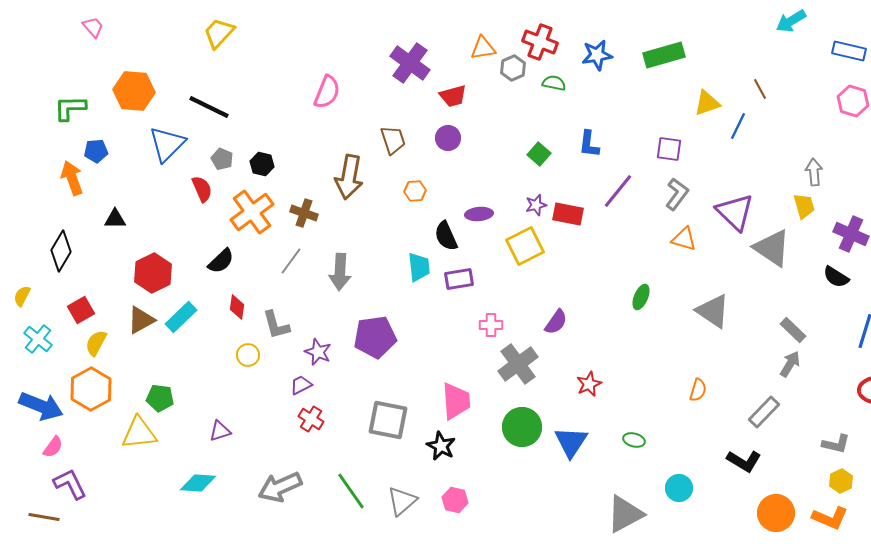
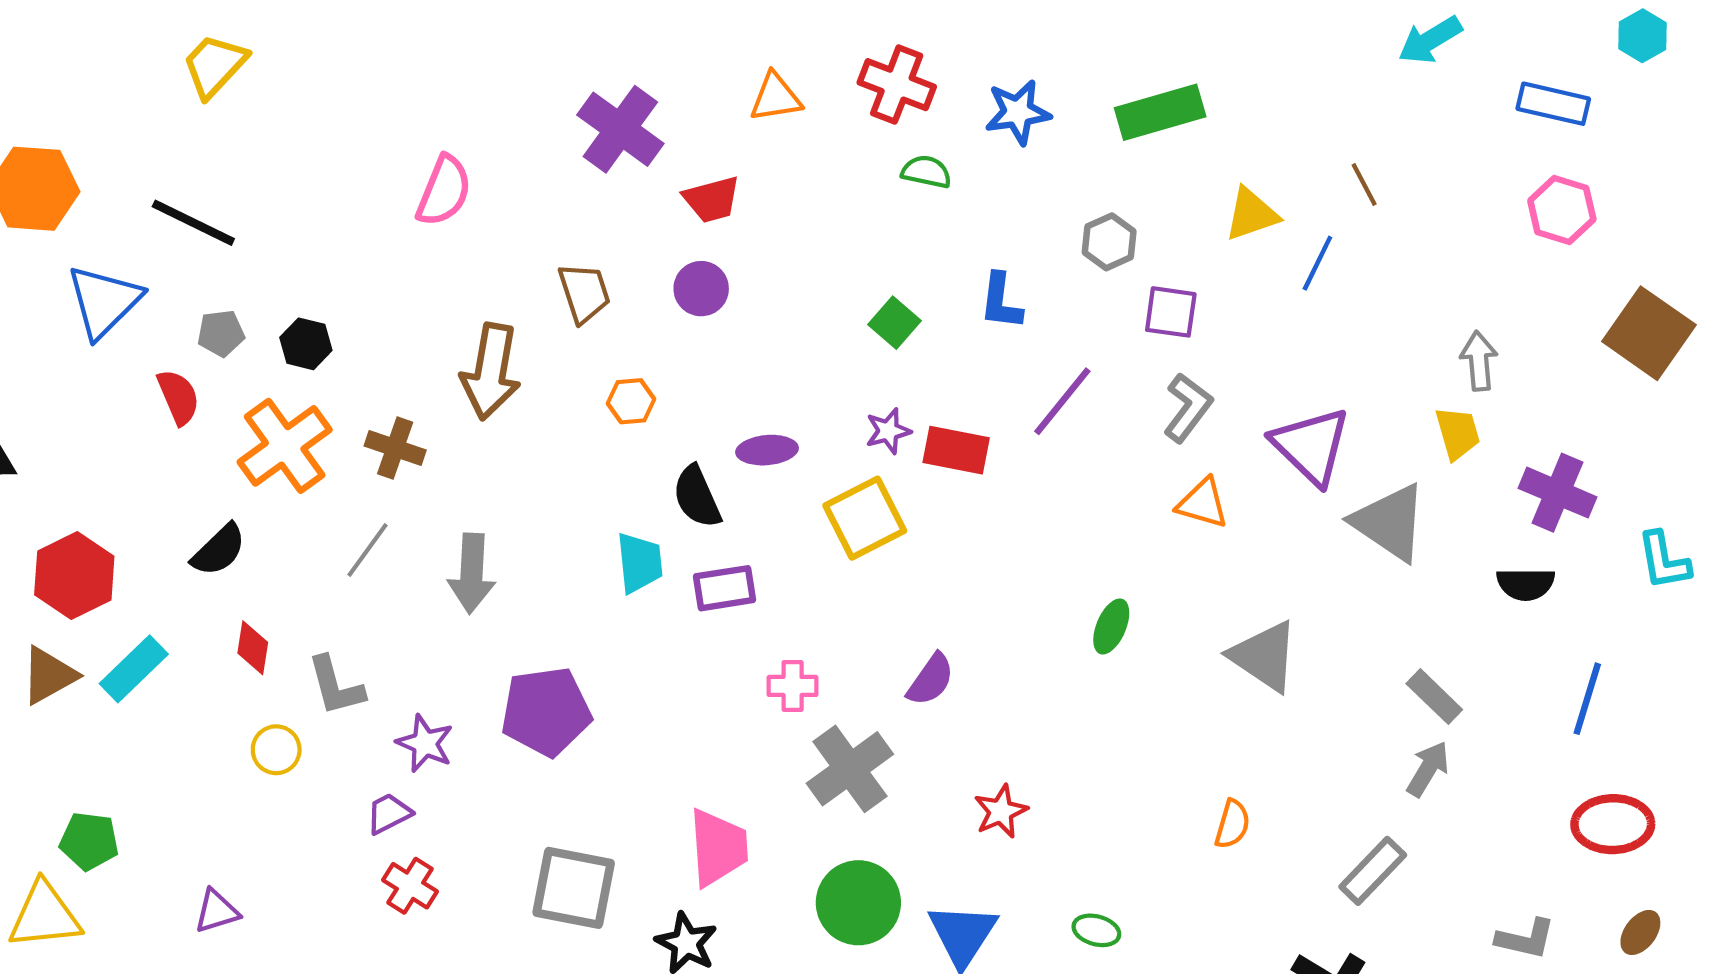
gray hexagon: (513, 68) -> (1109, 242), moved
gray pentagon: (222, 159) -> (221, 333), turned -30
black semicircle: (836, 277) -> (1526, 584), turned -32

